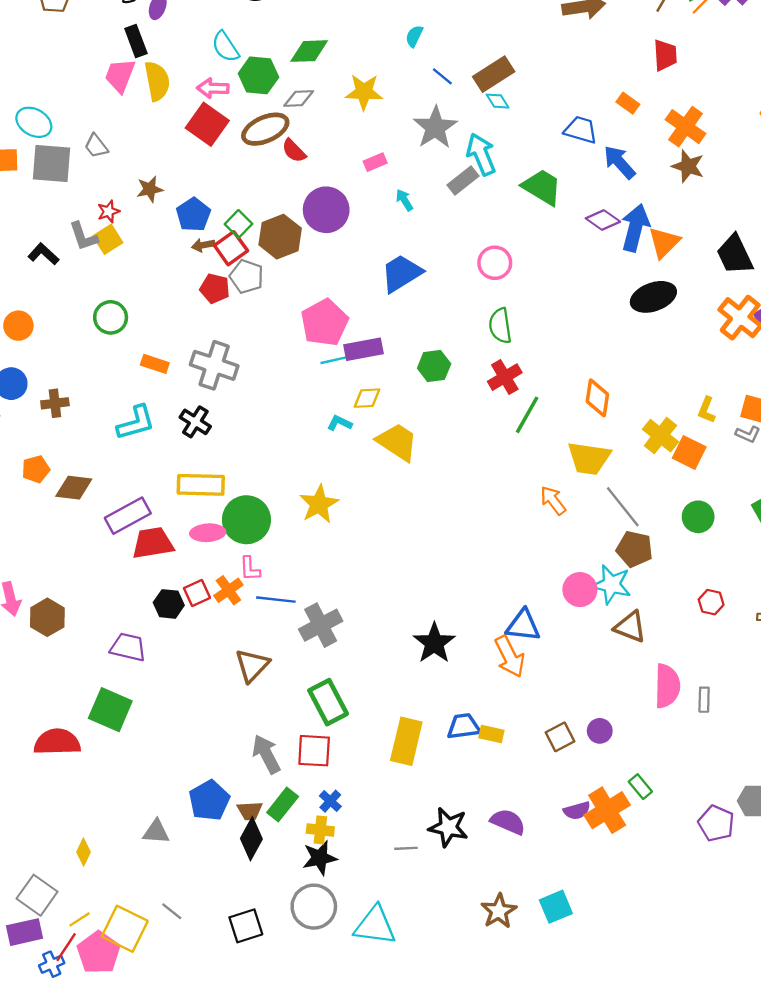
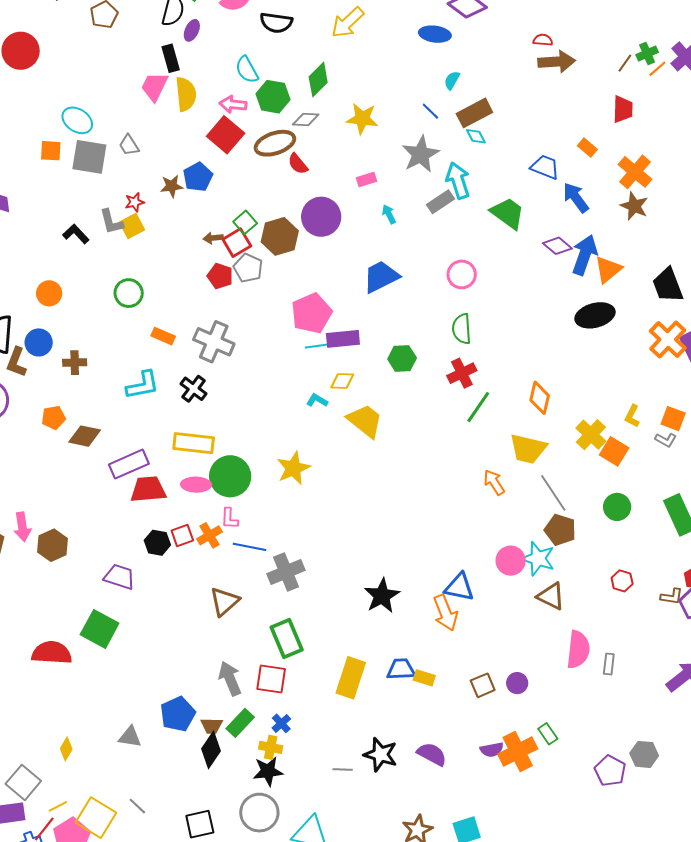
cyan semicircle: (414, 36) -> (452, 80), moved
green diamond: (309, 51) -> (318, 80), turned -48
blue pentagon: (193, 215) -> (198, 177), moved

